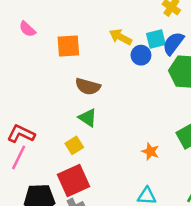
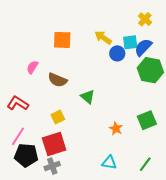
pink semicircle: (27, 29) -> (32, 67), moved, turned 72
brown semicircle: (88, 86) -> (57, 80), moved
green triangle: (88, 118) -> (88, 97), moved
pink line: (19, 157) -> (18, 136), moved

